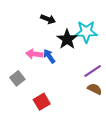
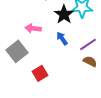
blue arrow: (49, 56) -> (62, 38), moved
gray square: (17, 78) -> (17, 51), size x1.5

